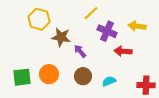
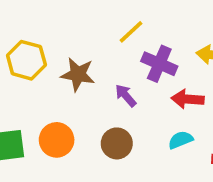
yellow hexagon: (39, 19) -> (26, 60), moved
purple arrow: (80, 51) -> (126, 96), moved
cyan semicircle: (109, 81) -> (181, 140), moved

